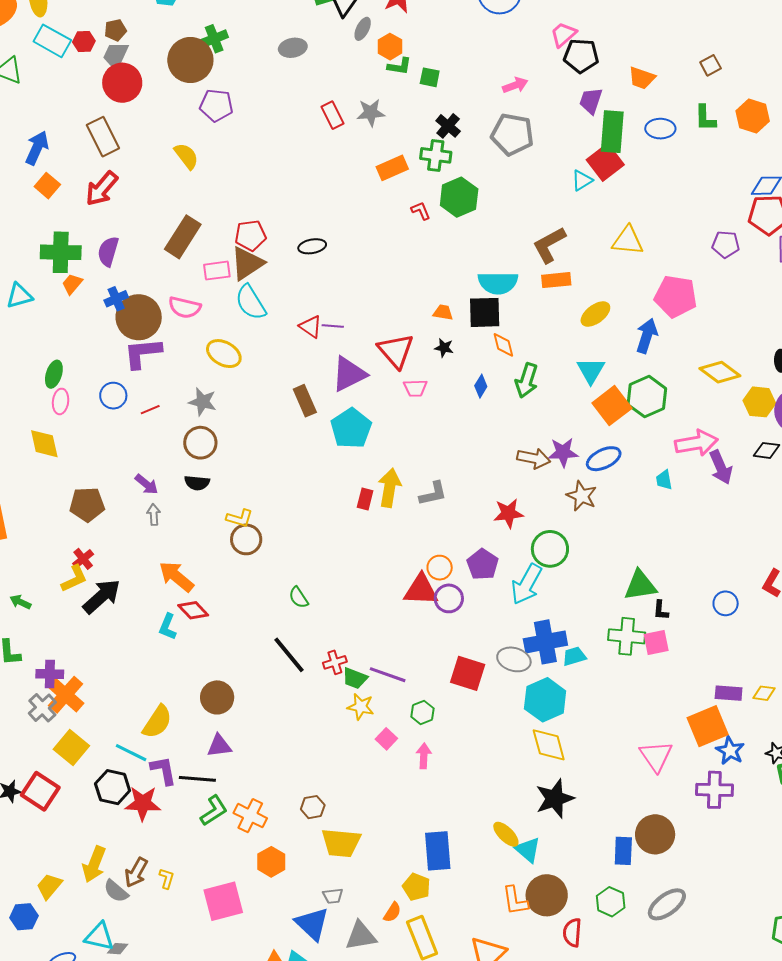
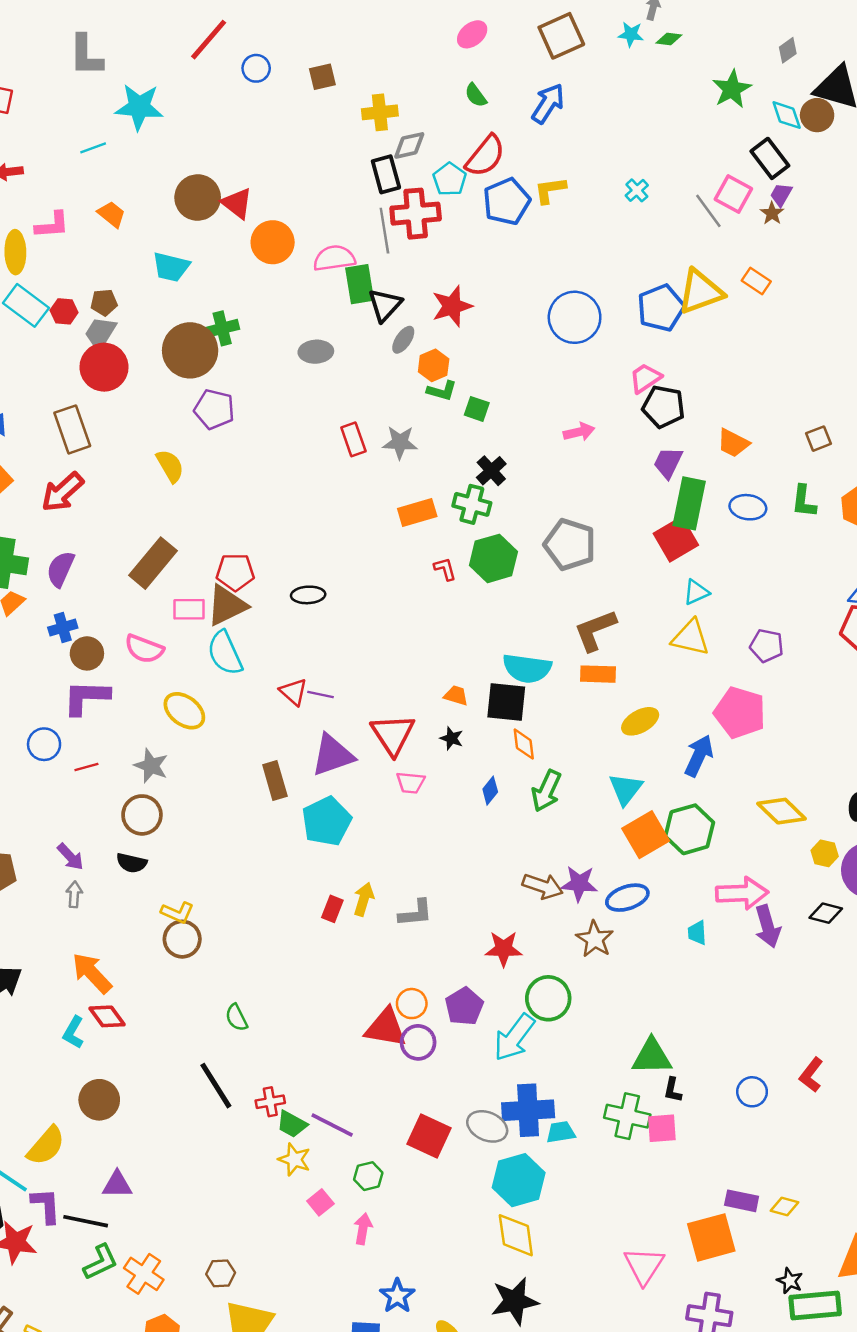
gray pentagon: (512, 134) -> (570, 545), moved
cyan triangle: (582, 180) -> (696, 592), moved
purple pentagon: (726, 244) -> (767, 646), moved
brown circle: (139, 317) -> (87, 653), size x0.6
yellow hexagon: (759, 402) -> (825, 853), size x0.7
yellow arrow: (390, 488) -> (364, 899), size x0.7
brown circle: (217, 697) -> (99, 1100), moved
blue star: (730, 751) -> (397, 1296), moved

